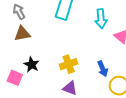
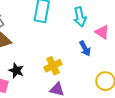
blue arrow: (103, 69) -> (85, 48), moved

